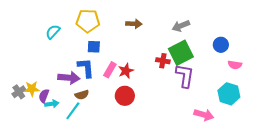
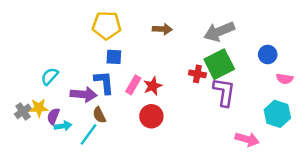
gray arrow: (181, 26) -> (219, 31), size x1.4
cyan semicircle: (53, 32) -> (50, 76), moved
brown semicircle: (82, 95) -> (99, 115), turned 80

